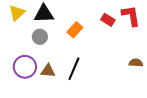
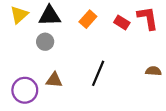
orange rectangle: (75, 30) -> (88, 19), moved
purple circle: (25, 67) -> (25, 90), moved
black line: (74, 69) -> (98, 73), moved

